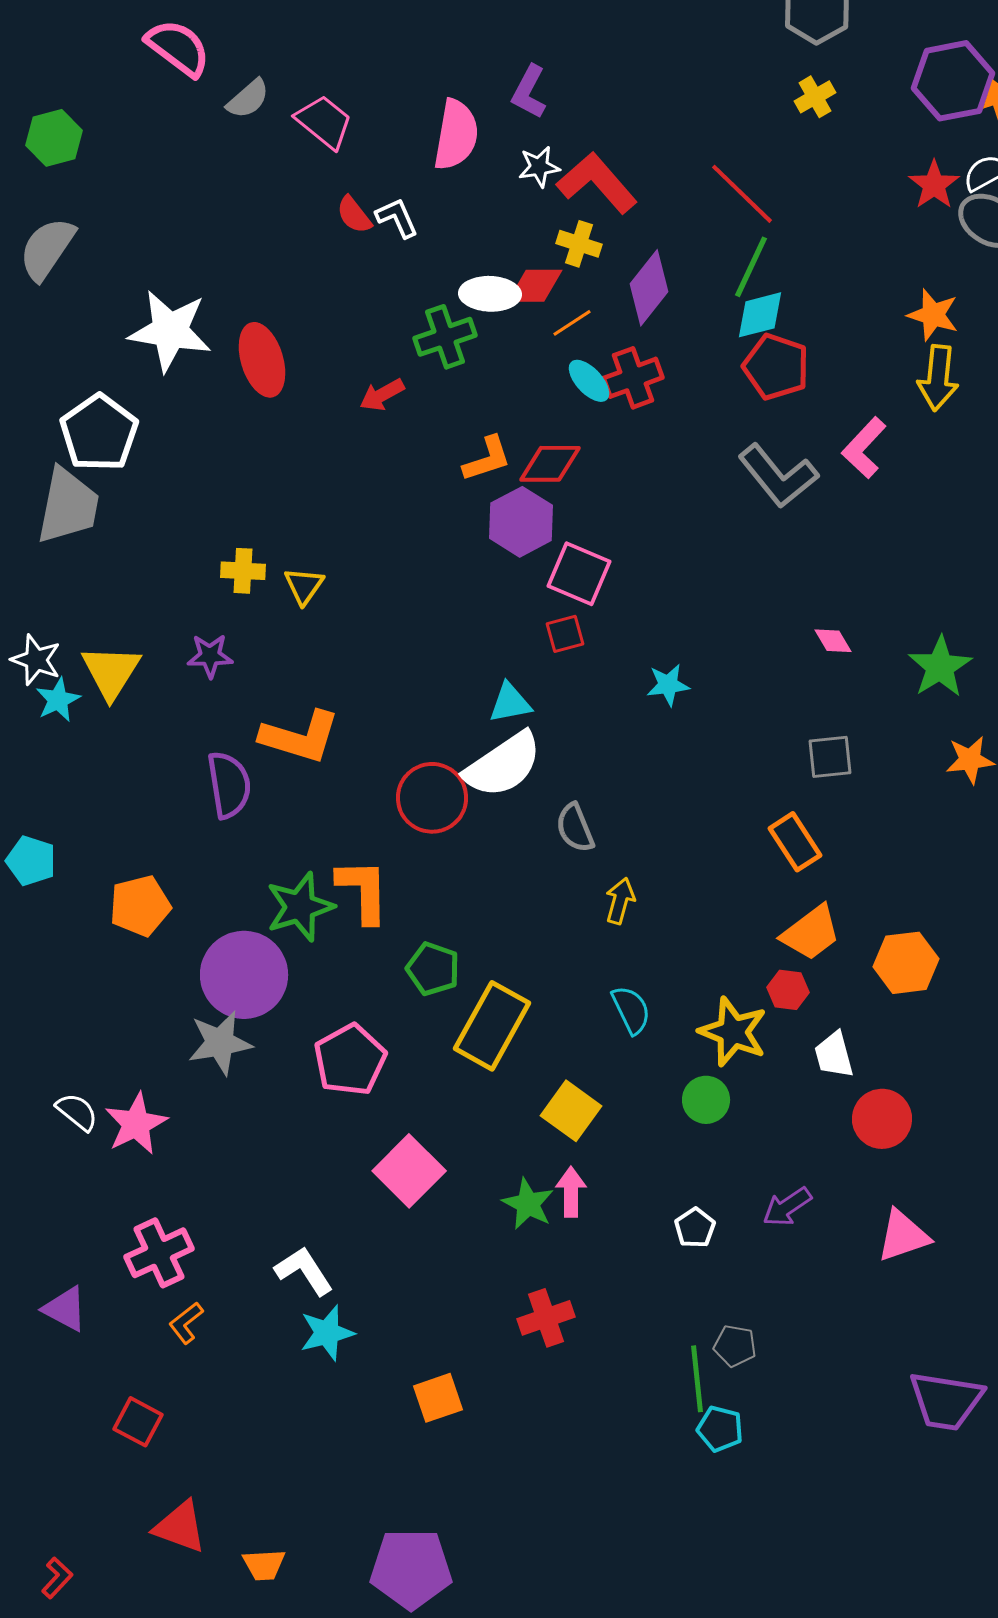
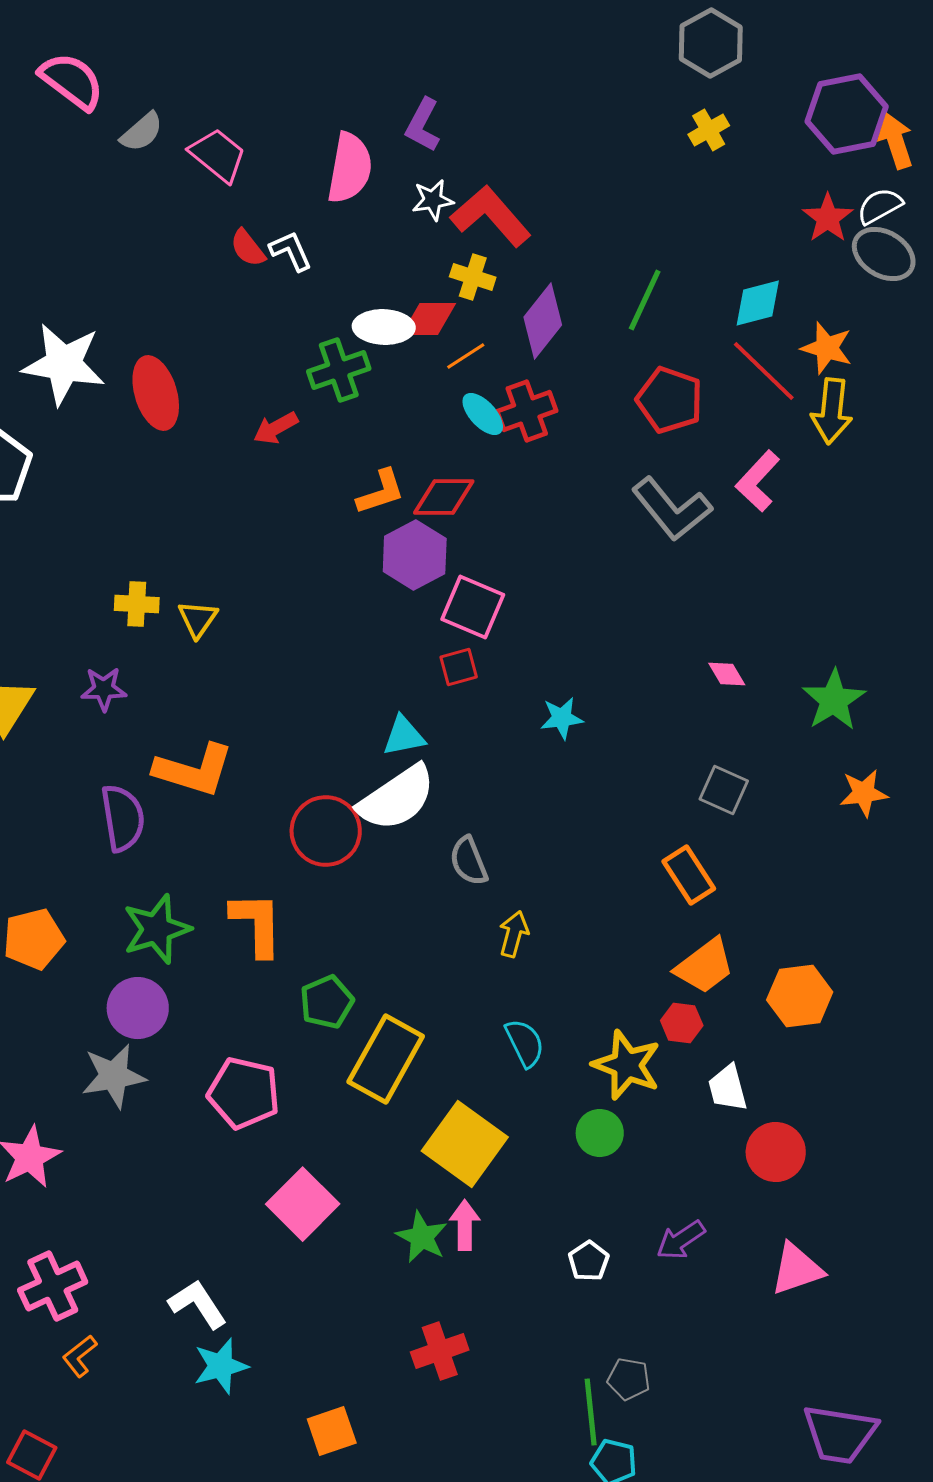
red line: (742, 194) -> (764, 371), moved
cyan diamond: (760, 315) -> (758, 303), moved
gray square: (830, 757) -> (724, 790), turned 30
green star: (300, 907) -> (157, 929), moved
green pentagon: (433, 969) -> (327, 1002), turned 30
purple circle: (244, 975) -> (138, 1008), size x0.7
pink pentagon: (350, 1060) -> (244, 1093), turned -30
yellow square: (571, 1111) -> (465, 1144), size x1.4

